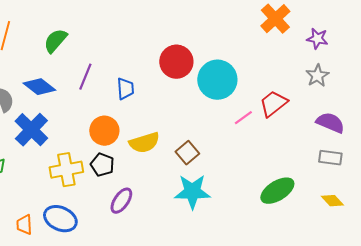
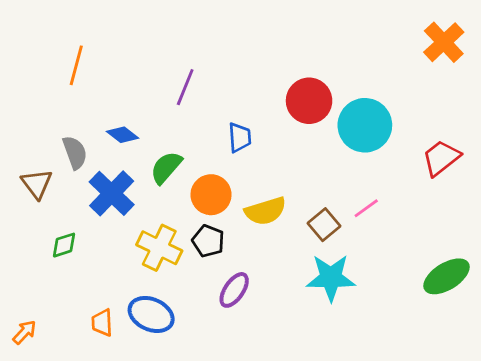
green semicircle: (55, 41) -> (166, 167), moved
purple line: (85, 77) -> (185, 87), moved
blue diamond: (39, 87) -> (123, 135), size x0.7
pink line: (243, 118) -> (366, 208), moved
yellow cross: (66, 170) -> (159, 248), turned 36

